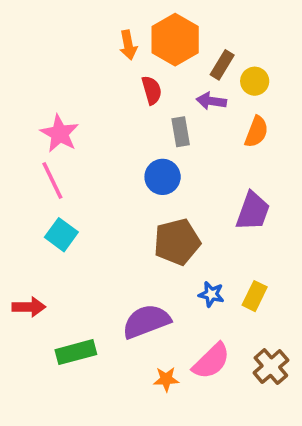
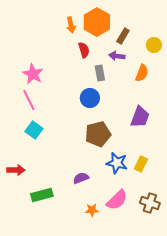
yellow circle: (255, 81) -> (154, 45), moved
blue star: (211, 294) -> (117, 163), size x1.5
purple semicircle: (146, 321) -> (81, 178), size x0.6
brown cross: (271, 367) -> (150, 203), turned -30

